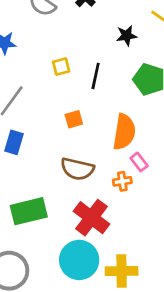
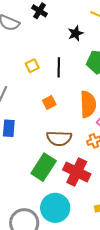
green rectangle: (29, 211) -> (44, 167), moved, turned -32
cyan circle: (79, 260) -> (55, 208), moved

